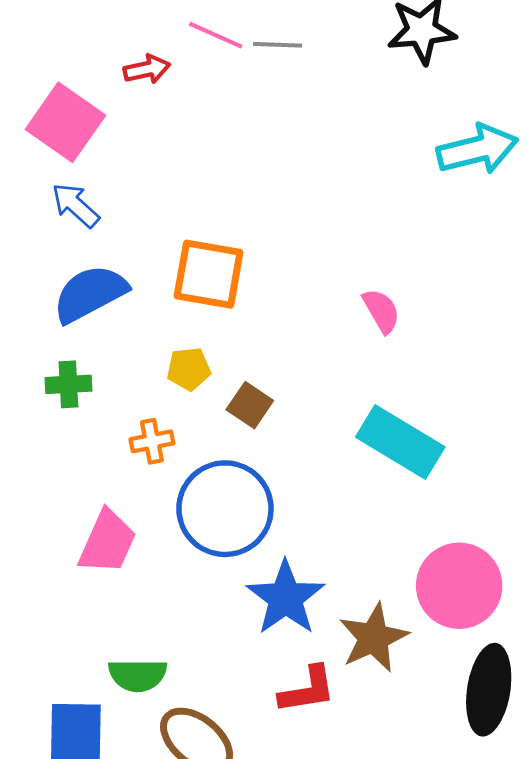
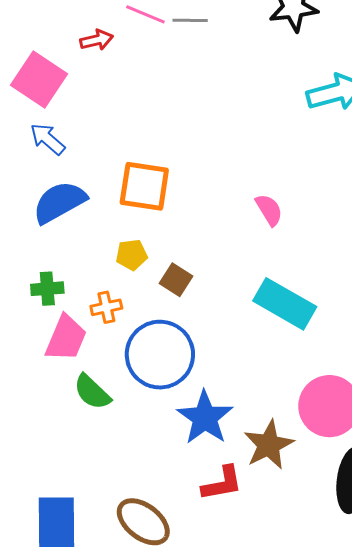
green cross: (68, 384) -> (47, 289), moved
pink trapezoid: (107, 542) -> (66, 338), moved
green semicircle: (138, 675) -> (92, 392), moved, turned 45

